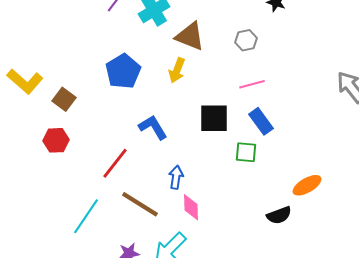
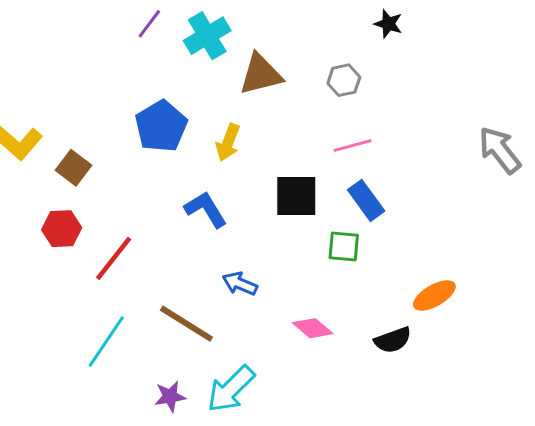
brown triangle: (190, 36) -> (261, 74), turned -36
yellow arrow: (177, 70) -> (228, 143), moved
red line: (115, 163) -> (114, 258), moved
blue arrow: (176, 177) -> (240, 284), turned -75
pink diamond: (191, 207) -> (313, 328), moved, turned -48

